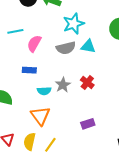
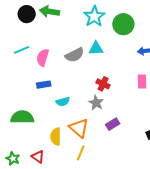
cyan star: (74, 24) -> (94, 16), moved
gray star: (63, 85) -> (96, 103), moved
orange triangle: (40, 116) -> (79, 128), moved
yellow semicircle: (30, 142) -> (56, 137), moved

